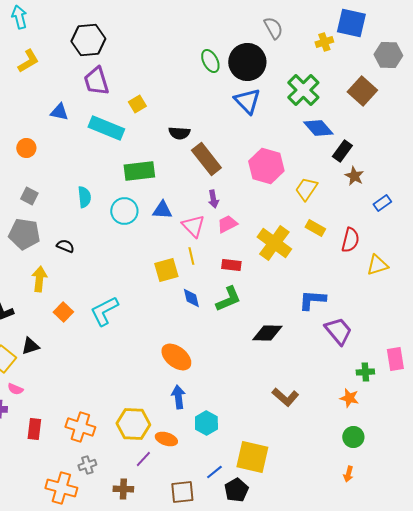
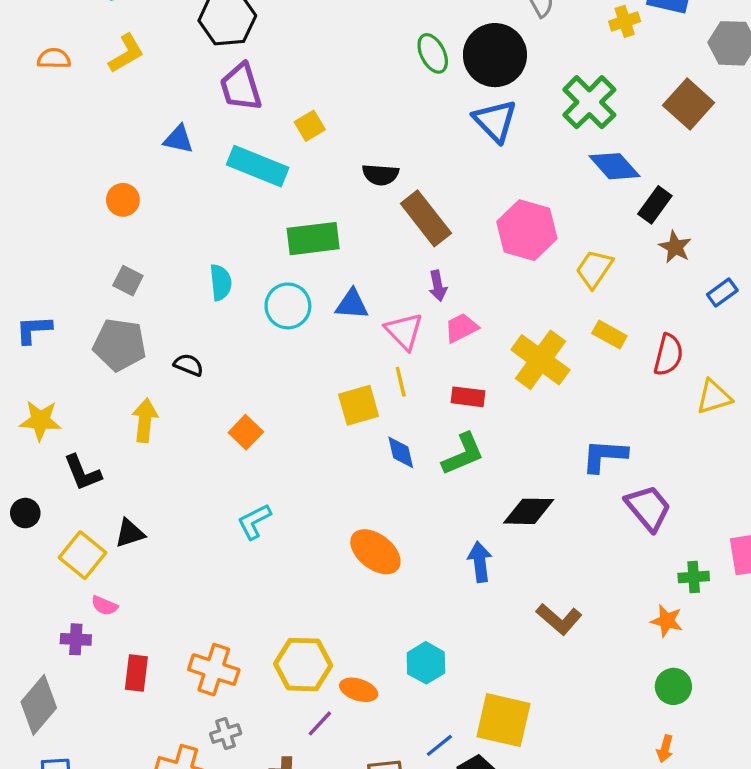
cyan L-shape: (104, 311) -> (254, 521), moved, size x0.7
orange square: (63, 312) -> (246, 432), moved
blue arrow: (178, 397) -> (480, 562), moved

